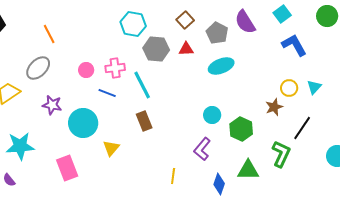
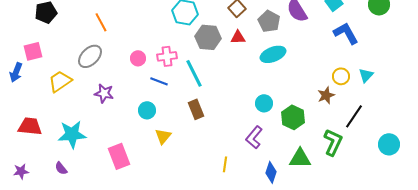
cyan circle: (83, 123) -> (147, 110), moved, size x0.6

